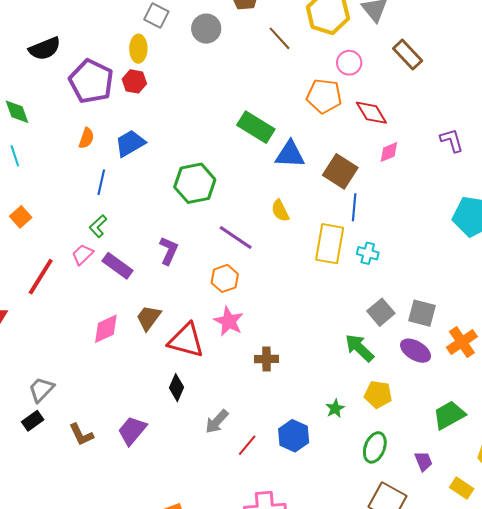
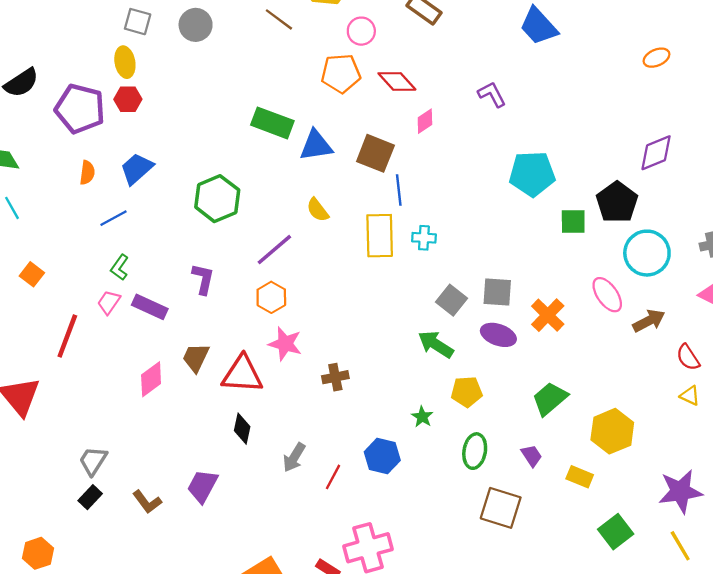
blue line: (101, 182) -> (113, 218), turned 60
purple line: (236, 237) -> (274, 250), turned -63

